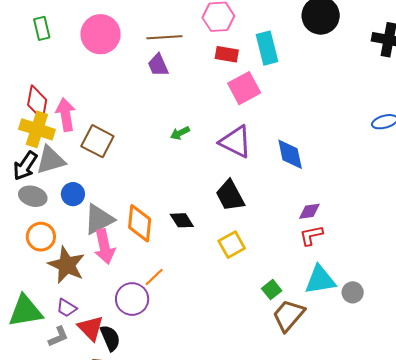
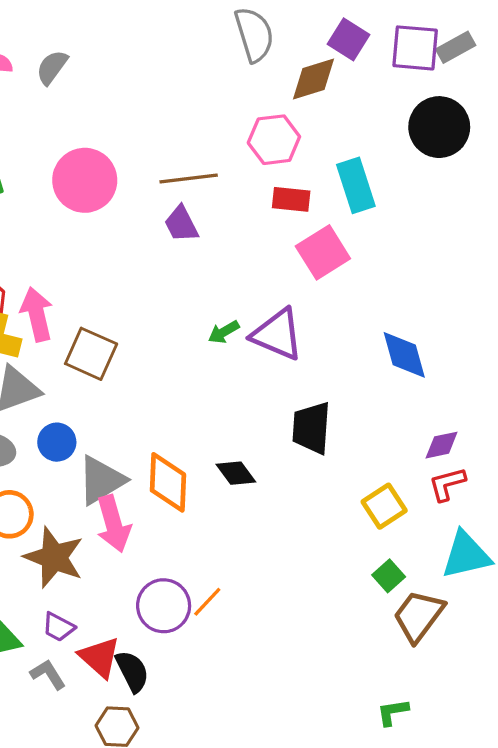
purple triangle: (236, 142) -> (277, 334), moved
black trapezoid: (230, 196) -> (311, 428), turned 36
yellow square: (232, 245) -> (384, 506), moved
orange line: (154, 277) -> (207, 602), moved
gray L-shape: (58, 337) -> (48, 674), turned -95

